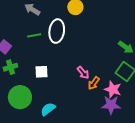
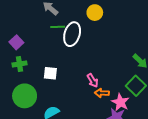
green line: (34, 35) -> (58, 27), moved
orange arrow: (94, 83) -> (102, 93), turned 48

